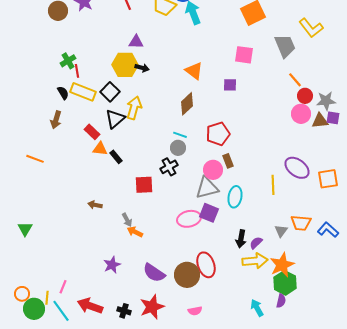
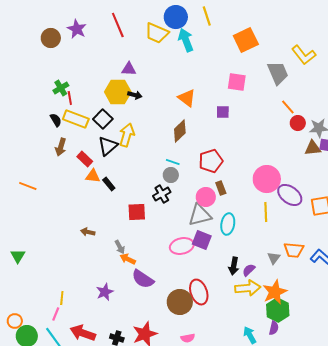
pink circle: (301, 114) -> (267, 179), moved, size x1.4
brown arrow: (56, 120) -> (61, 147), moved
purple semicircle: (154, 273) -> (143, 279), moved
yellow line: (47, 298) -> (62, 298), moved

